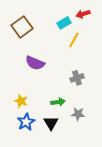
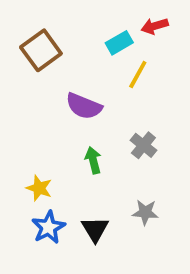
purple semicircle: (35, 63) -> (84, 106), moved
gray cross: (77, 78) -> (143, 145), turned -32
green arrow: (58, 102) -> (93, 160), moved, turned -96

